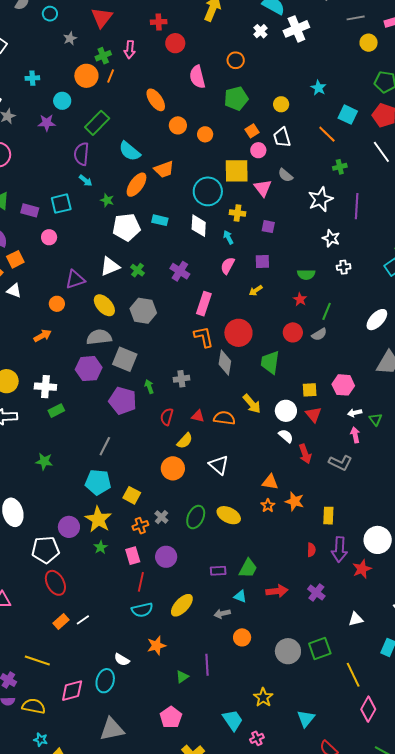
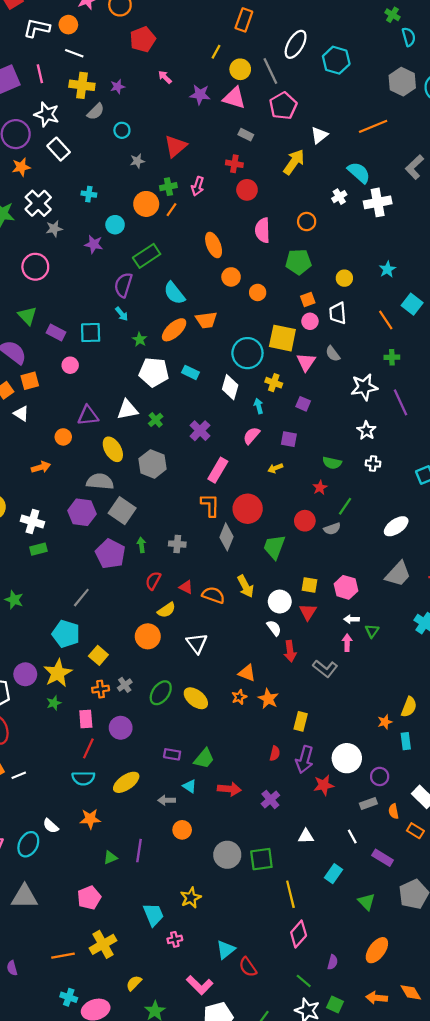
purple line: (357, 206) -> (400, 402), turned -40
cyan triangle: (306, 719) -> (226, 950), moved

